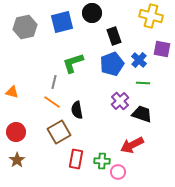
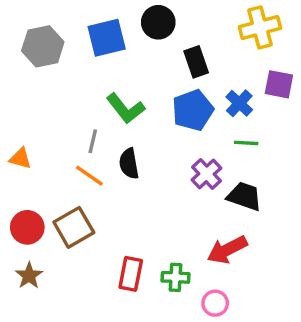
yellow cross: (151, 16) -> (260, 27), turned -30
green L-shape: (73, 63) -> (126, 108), turned -110
black semicircle: (77, 110) -> (129, 164), moved
brown square: (59, 132) -> (74, 227), moved
pink circle: (118, 172) -> (215, 303), moved

